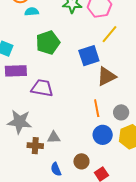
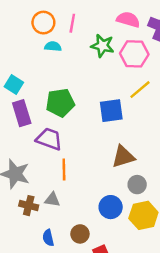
green pentagon: (48, 43) -> (60, 103), moved
purple rectangle: (16, 71) -> (22, 113), turned 65
brown triangle: (106, 76) -> (123, 157), moved
orange line: (97, 108) -> (64, 169), moved

